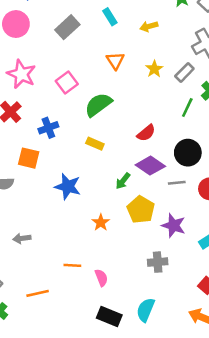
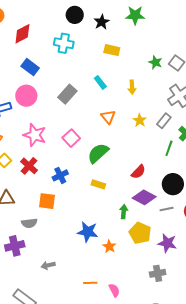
yellow arrow: (149, 26) -> (132, 87), turned -72
green arrow: (123, 181) -> (124, 212), turned 152
blue star: (68, 187) -> (88, 232), moved

